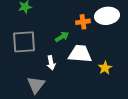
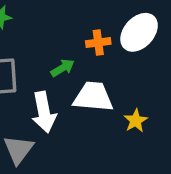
white ellipse: (107, 16) -> (139, 32), turned -40
white arrow: (51, 63) -> (44, 112), size x1.6

